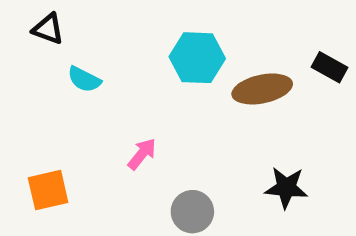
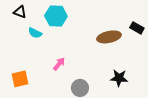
cyan hexagon: (197, 58) -> (56, 16), moved

